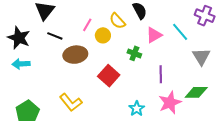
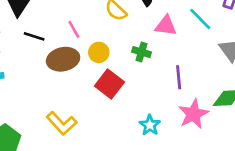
pink line: (87, 25) -> (74, 29), moved, turned -56
yellow circle: (103, 35) -> (99, 52), moved
pink triangle: (154, 35) -> (166, 26), turned 42

